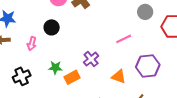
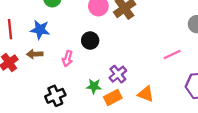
purple cross: (91, 59) -> (118, 74), moved
orange triangle: (119, 77) -> (146, 94), moved

